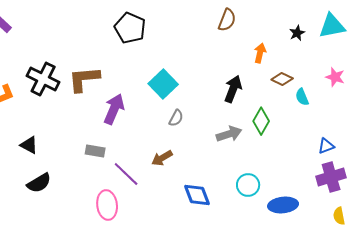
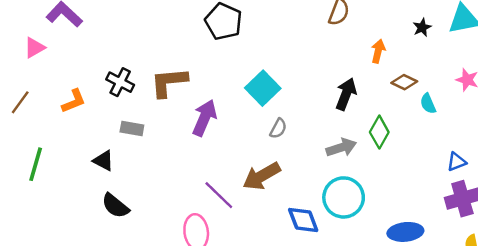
black cross: (43, 79) -> (120, 82), size x0.7
gray rectangle: (95, 151) -> (132, 129), moved
brown arrow: (162, 158) -> (262, 176), size x1.5
black semicircle: (39, 183) -> (115, 206), turned 70
cyan circle: (248, 185) -> (344, 197), moved, size x1.5

